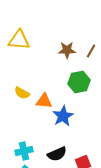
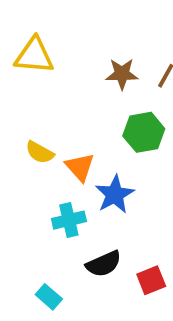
orange triangle: (44, 101) -> (80, 167), turned 42
cyan cross: (24, 151) -> (69, 220), moved

